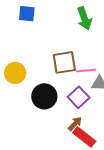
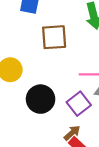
brown square: (64, 62) -> (54, 37), moved

